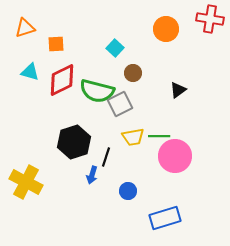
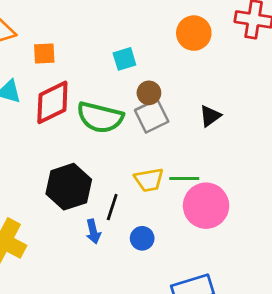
cyan square: (115, 48) -> (124, 59), turned 30
gray square: (120, 104) -> (152, 116), moved
blue arrow: (92, 175) -> (93, 232), turned -30
blue circle: (128, 191) -> (142, 238), moved

